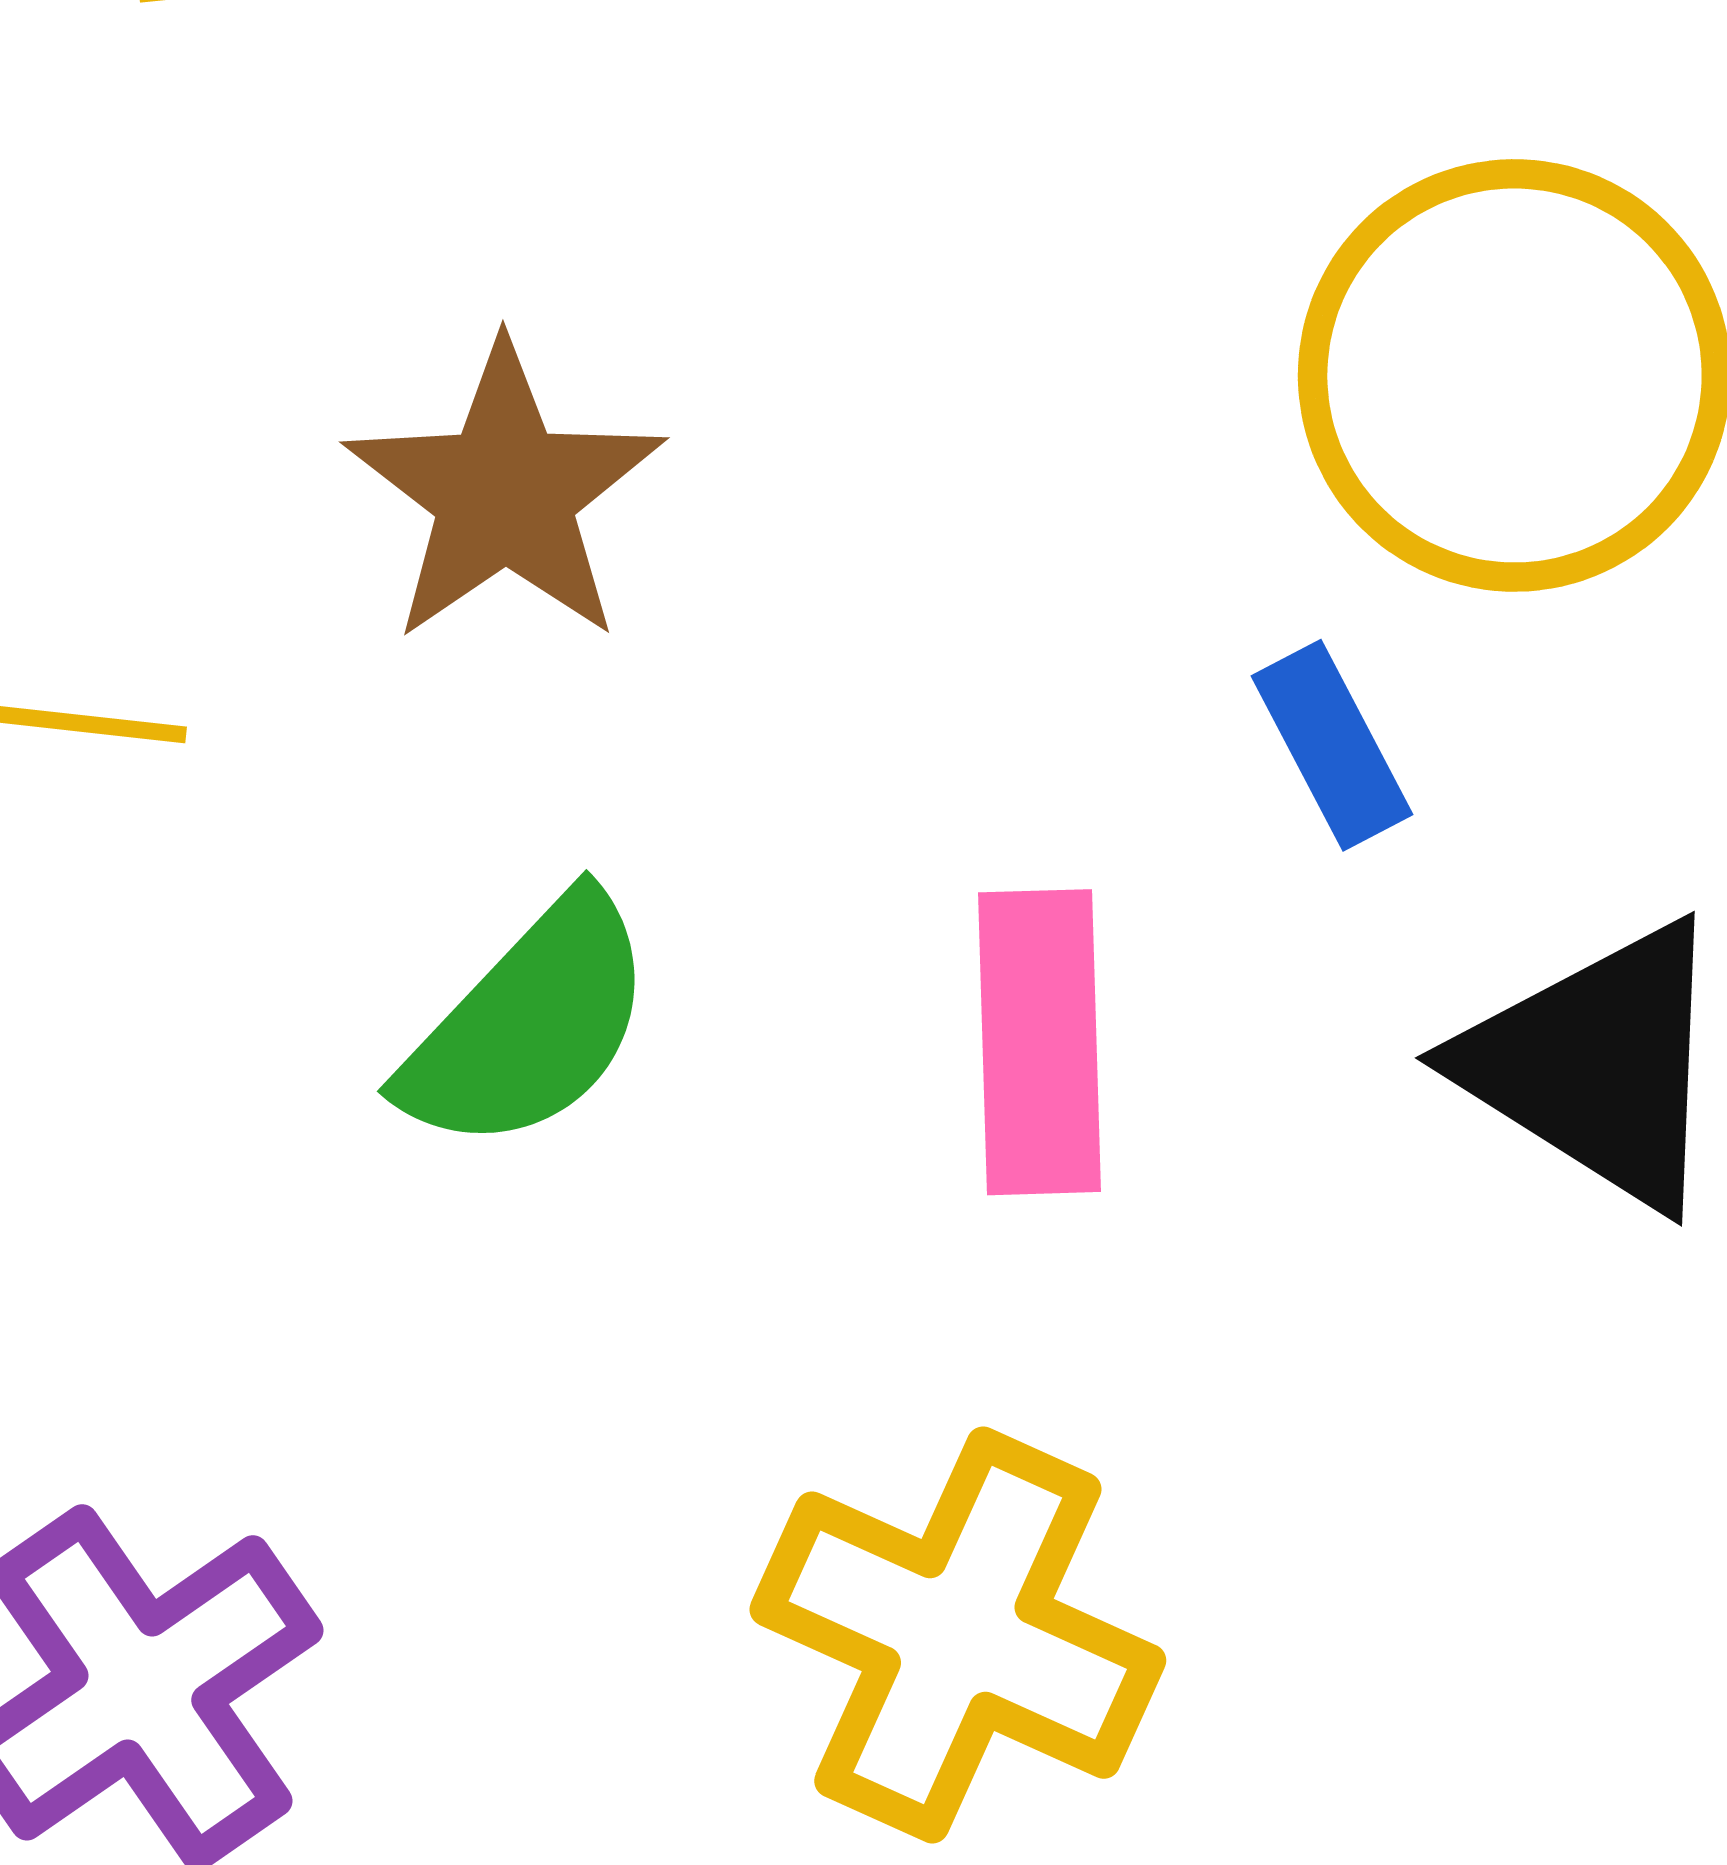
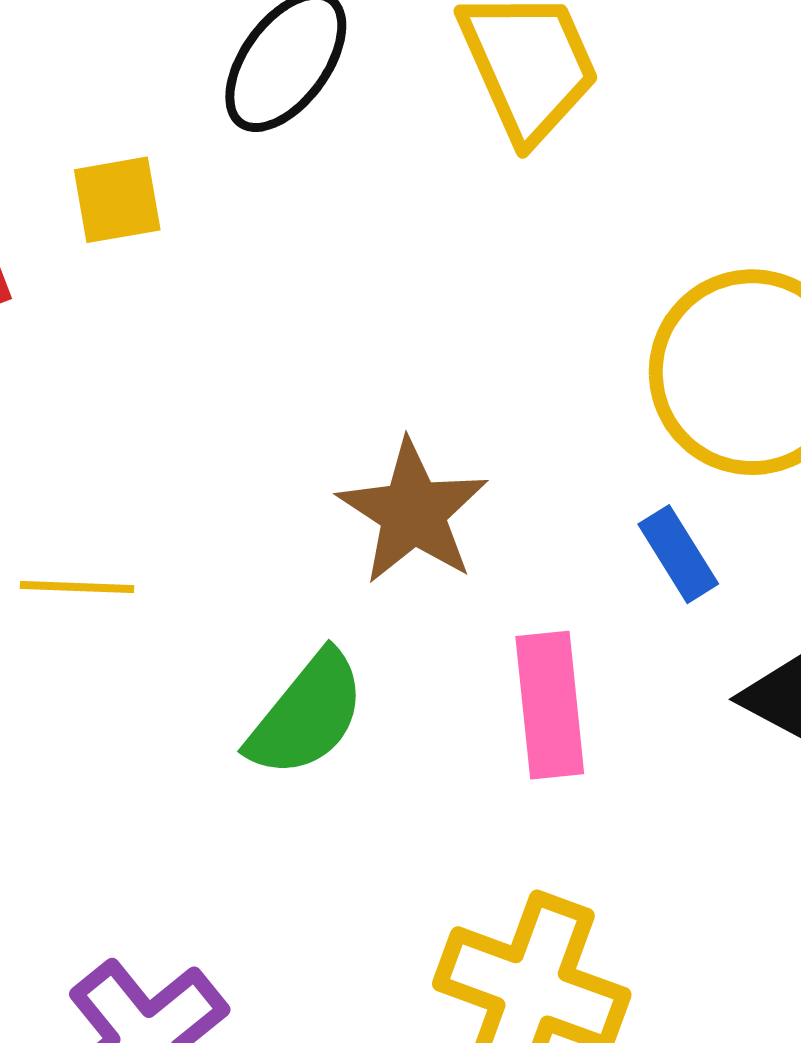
brown star: (505, 493) -> (413, 512), moved

